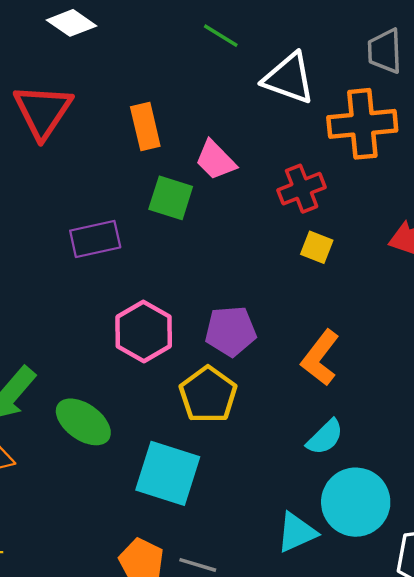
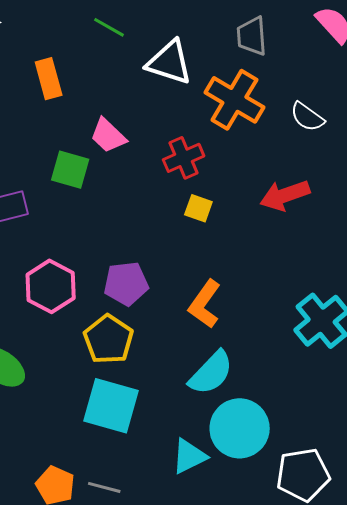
orange cross: (362, 124) -> (234, 100), turned 38
orange rectangle: (145, 127) -> (49, 79), moved
cyan semicircle: (325, 437) -> (211, 373), size x1.4
cyan square: (168, 473) -> (111, 406), moved

